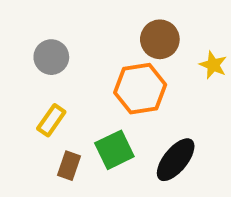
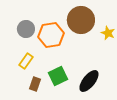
brown circle: (160, 39) -> (81, 20), size x1.4
orange hexagon: (140, 89) -> (51, 35), moved

